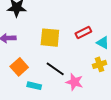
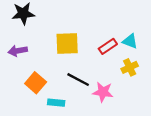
red rectangle: (83, 32) -> (108, 46), moved

